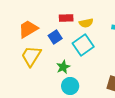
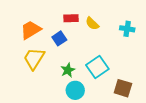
yellow semicircle: (86, 23) -> (92, 24), turned 56
cyan square: (83, 45) -> (97, 67), moved

